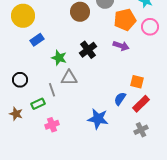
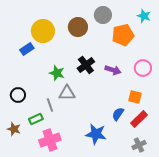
yellow circle: (23, 16) -> (43, 31), moved
pink circle: (150, 27) -> (143, 68), moved
blue rectangle: (37, 40) -> (27, 49), moved
purple arrow: (121, 46) -> (113, 70), moved
pink cross: (52, 125) -> (50, 140), size x1.5

